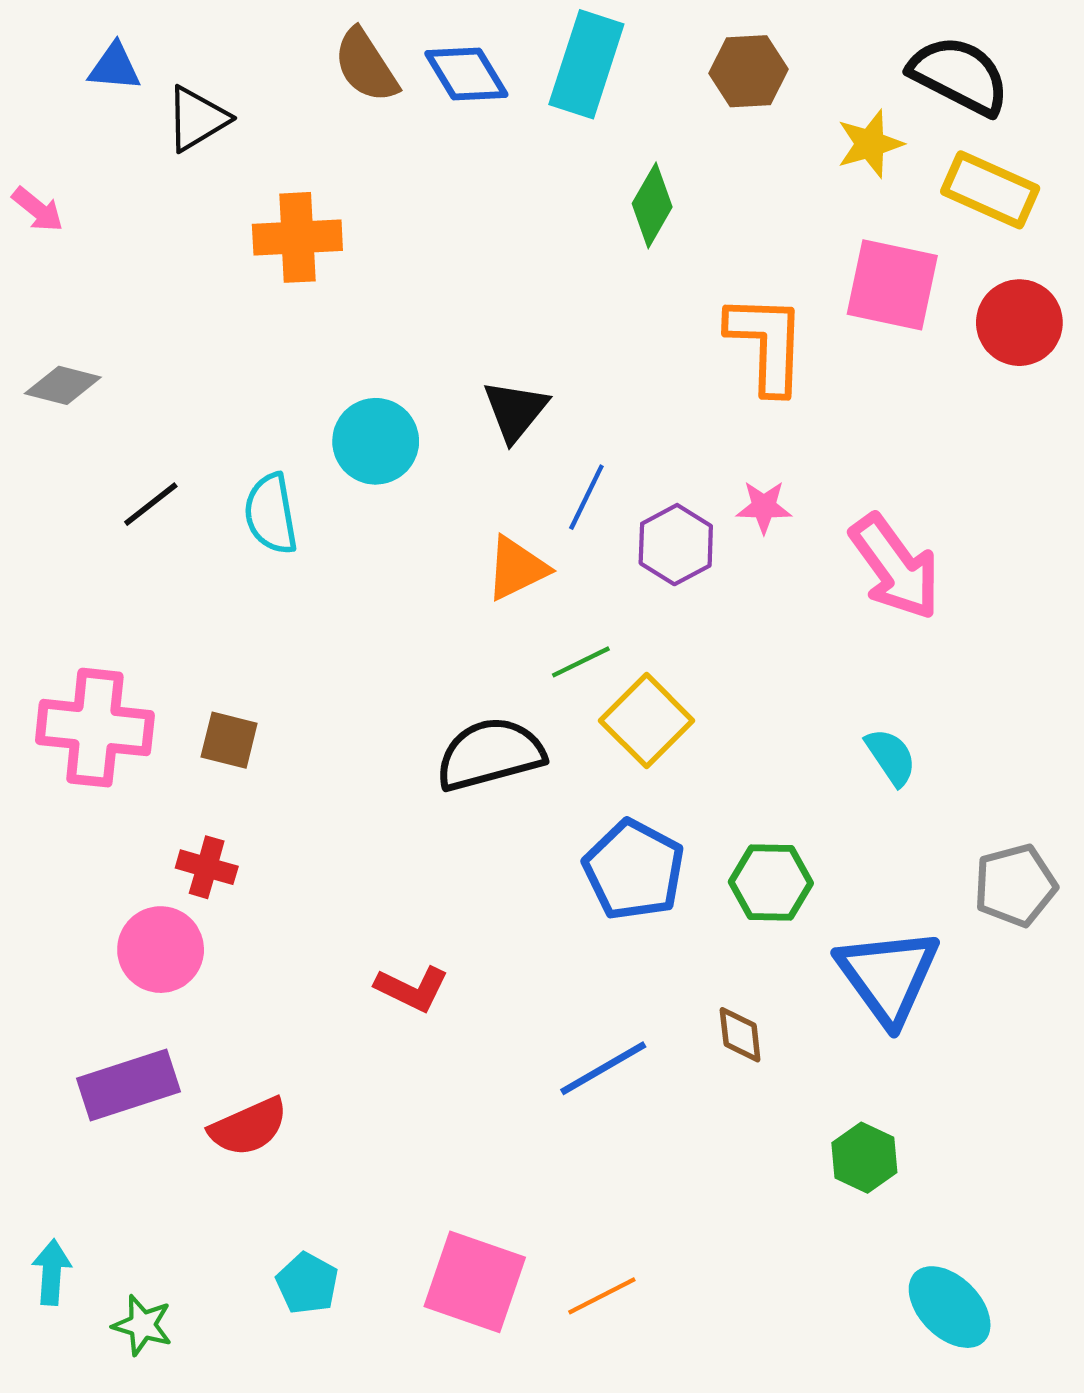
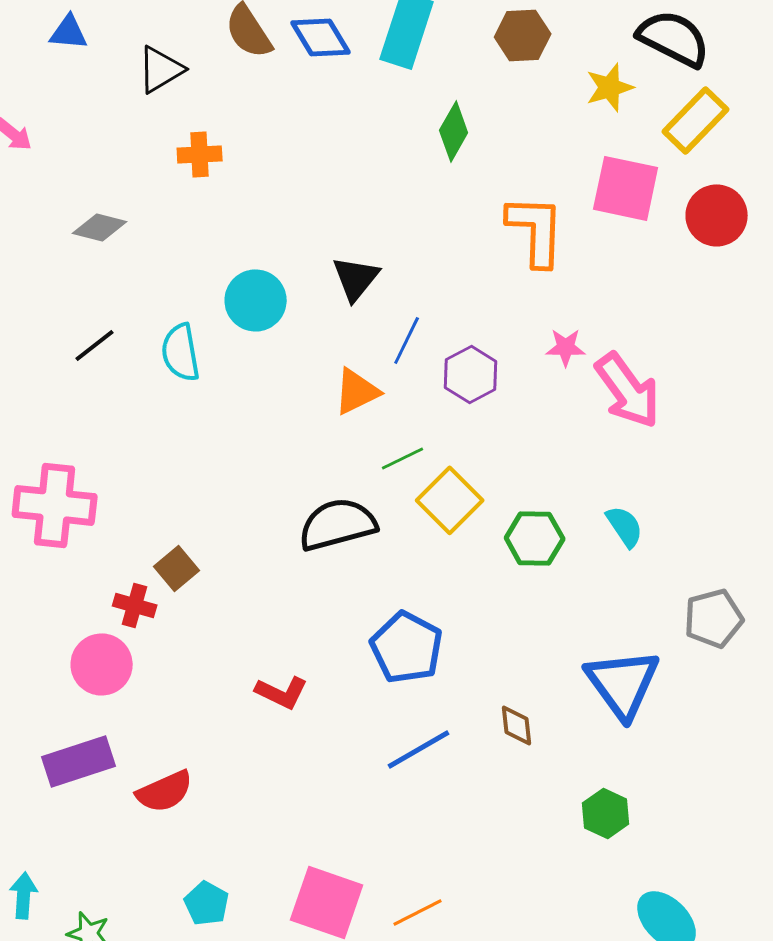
black triangle: (197, 119) -> (161, 69), moved
yellow rectangle: (990, 190) -> (696, 120), turned -70
orange cross: (297, 237) -> (200, 154), size x0.7
gray diamond: (63, 385) -> (100, 227), moved
pink star: (764, 507) -> (566, 347), moved
brown square: (229, 740) -> (177, 568), moved, turned 36
blue pentagon: (634, 870) -> (407, 647), moved
green hexagon: (771, 883) -> (535, 538), moved

